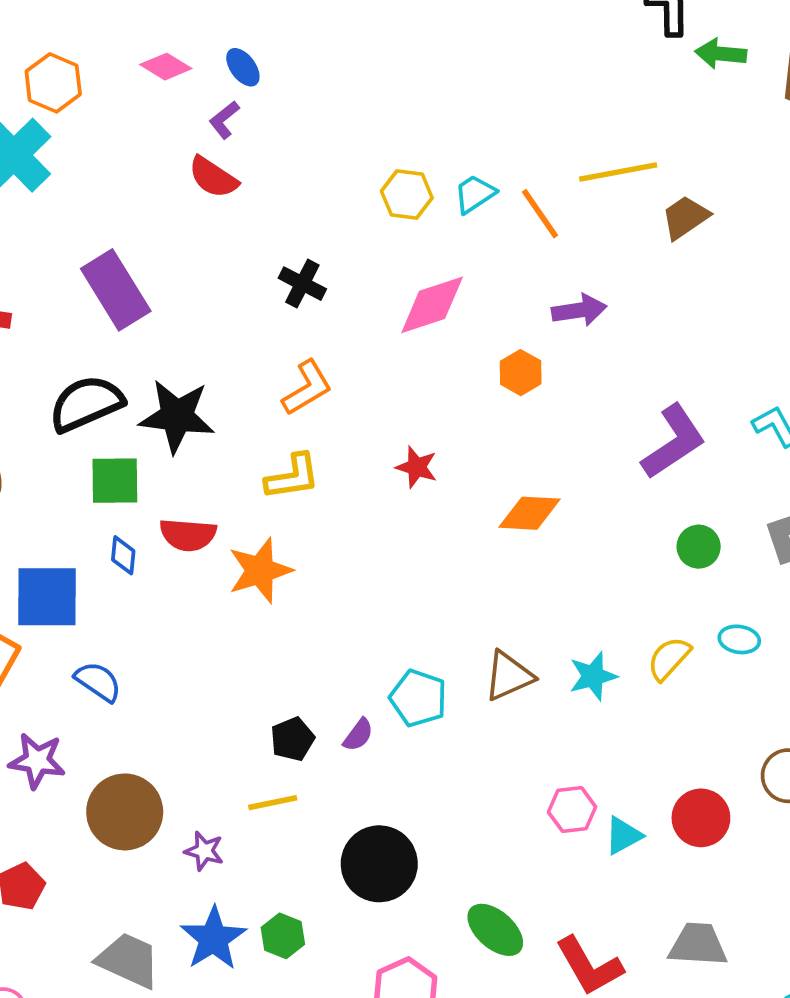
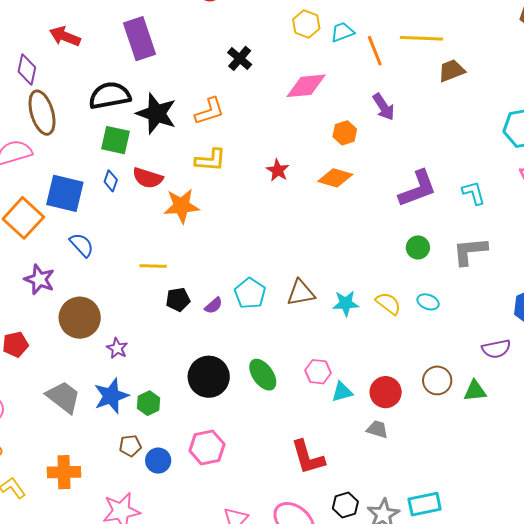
purple arrow: (579, 310) -> (384, 107), turned 52
orange L-shape: (307, 388) -> (210, 111), moved
orange diamond: (530, 513) -> (335, 178), moved
yellow semicircle: (669, 659) -> (388, 303), turned 72
yellow line: (273, 803) -> (153, 266), moved
green ellipse: (495, 930) -> (263, 375), moved
gray trapezoid: (698, 945) -> (377, 429), moved, size x0.7

